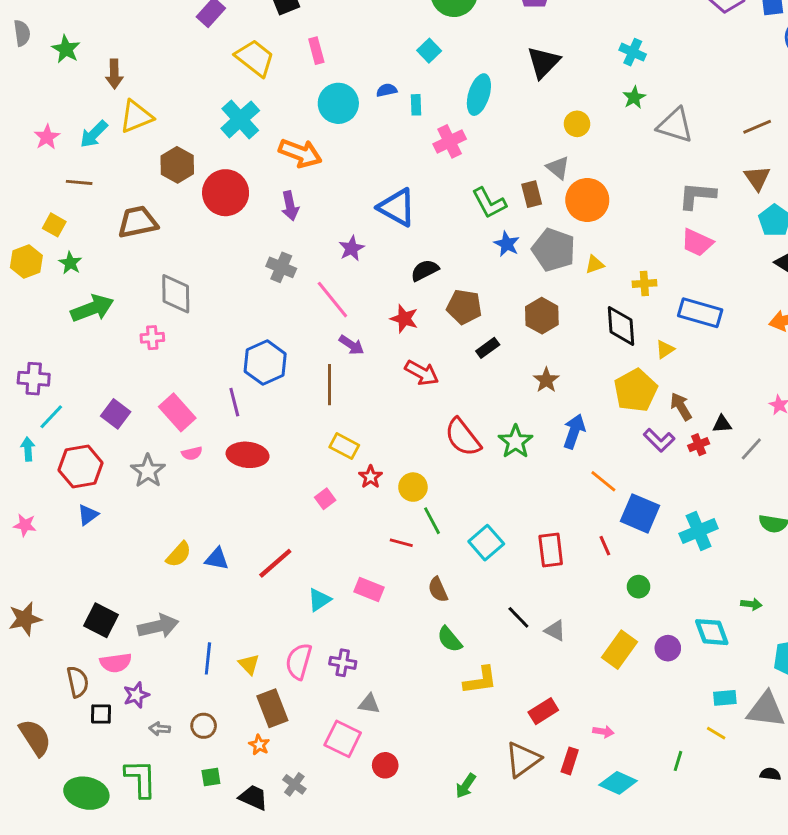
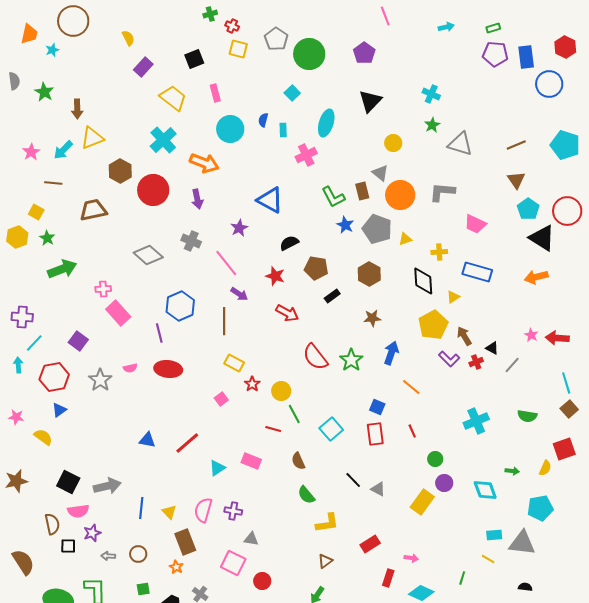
blue semicircle: (387, 90) -> (263, 120), turned -64
gray L-shape: (697, 196) -> (442, 192), moved
gray diamond: (176, 294) -> (148, 255), moved, turned -48
brown star: (546, 380) -> (372, 318), turned 30
pink rectangle: (177, 412) -> (118, 313), moved
black triangle: (722, 424) -> (492, 348), turned 32
blue square: (640, 513) -> (377, 407), moved, size x0.6
yellow semicircle: (179, 554) -> (43, 437), moved, turned -96
purple circle: (668, 648) -> (444, 483), moved
brown triangle: (523, 759) -> (325, 561), moved, size x0.6

